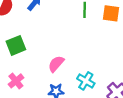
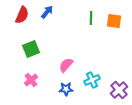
cyan cross: (86, 81) -> (92, 80), turned 35

